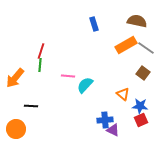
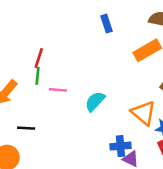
pink line: (68, 76) -> (58, 90), moved
orange triangle: (123, 94) -> (143, 113), size x1.5

